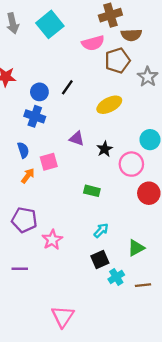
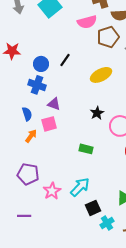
purple triangle: (77, 138) -> (54, 104), moved
cyan arrow: (101, 230) -> (80, 187), moved, size x1.5

